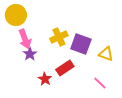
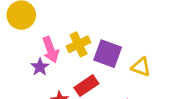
pink arrow: (25, 39) -> (51, 50), moved

